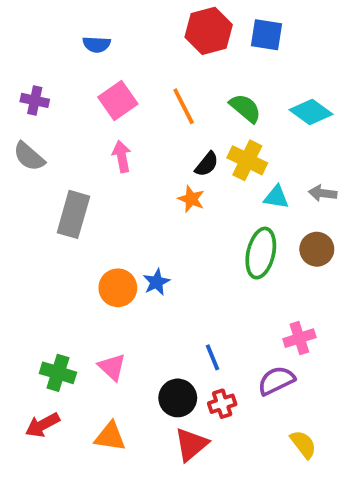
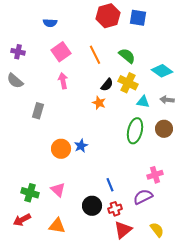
cyan diamond: (311, 112) -> (162, 71), moved
gray rectangle: (73, 214) -> (38, 111), size x0.7
red triangle: (191, 444) -> (123, 230), moved

